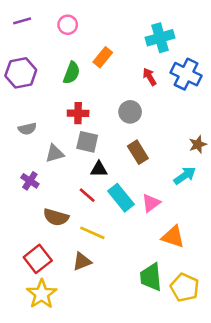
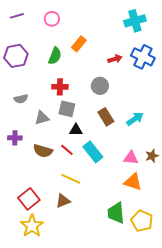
cyan cross: (160, 38) -> (135, 21), moved
red arrow: (150, 77) -> (115, 59), turned 104
brown star: (198, 144) -> (152, 156), moved
cyan arrow: (185, 176) -> (135, 119), moved
purple cross: (30, 181) -> (15, 138), moved, turned -32
pink triangle: (151, 203) -> (131, 158), moved, turned 42
brown semicircle: (56, 217) -> (43, 151), moved

